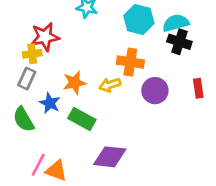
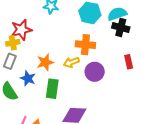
red rectangle: (198, 88) -> (129, 62), moved
purple circle: (155, 91) -> (95, 72), moved
green rectangle: (82, 119) -> (52, 89), turned 72

